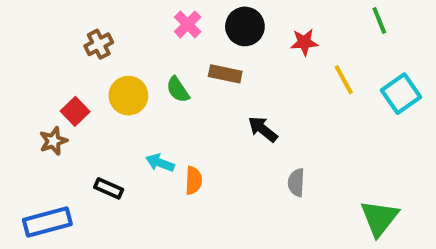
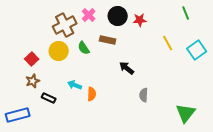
red star: (304, 42) -> (140, 20), moved
brown cross: (99, 44) -> (65, 25), moved, size x1.6
brown star: (53, 141) -> (33, 81), moved

